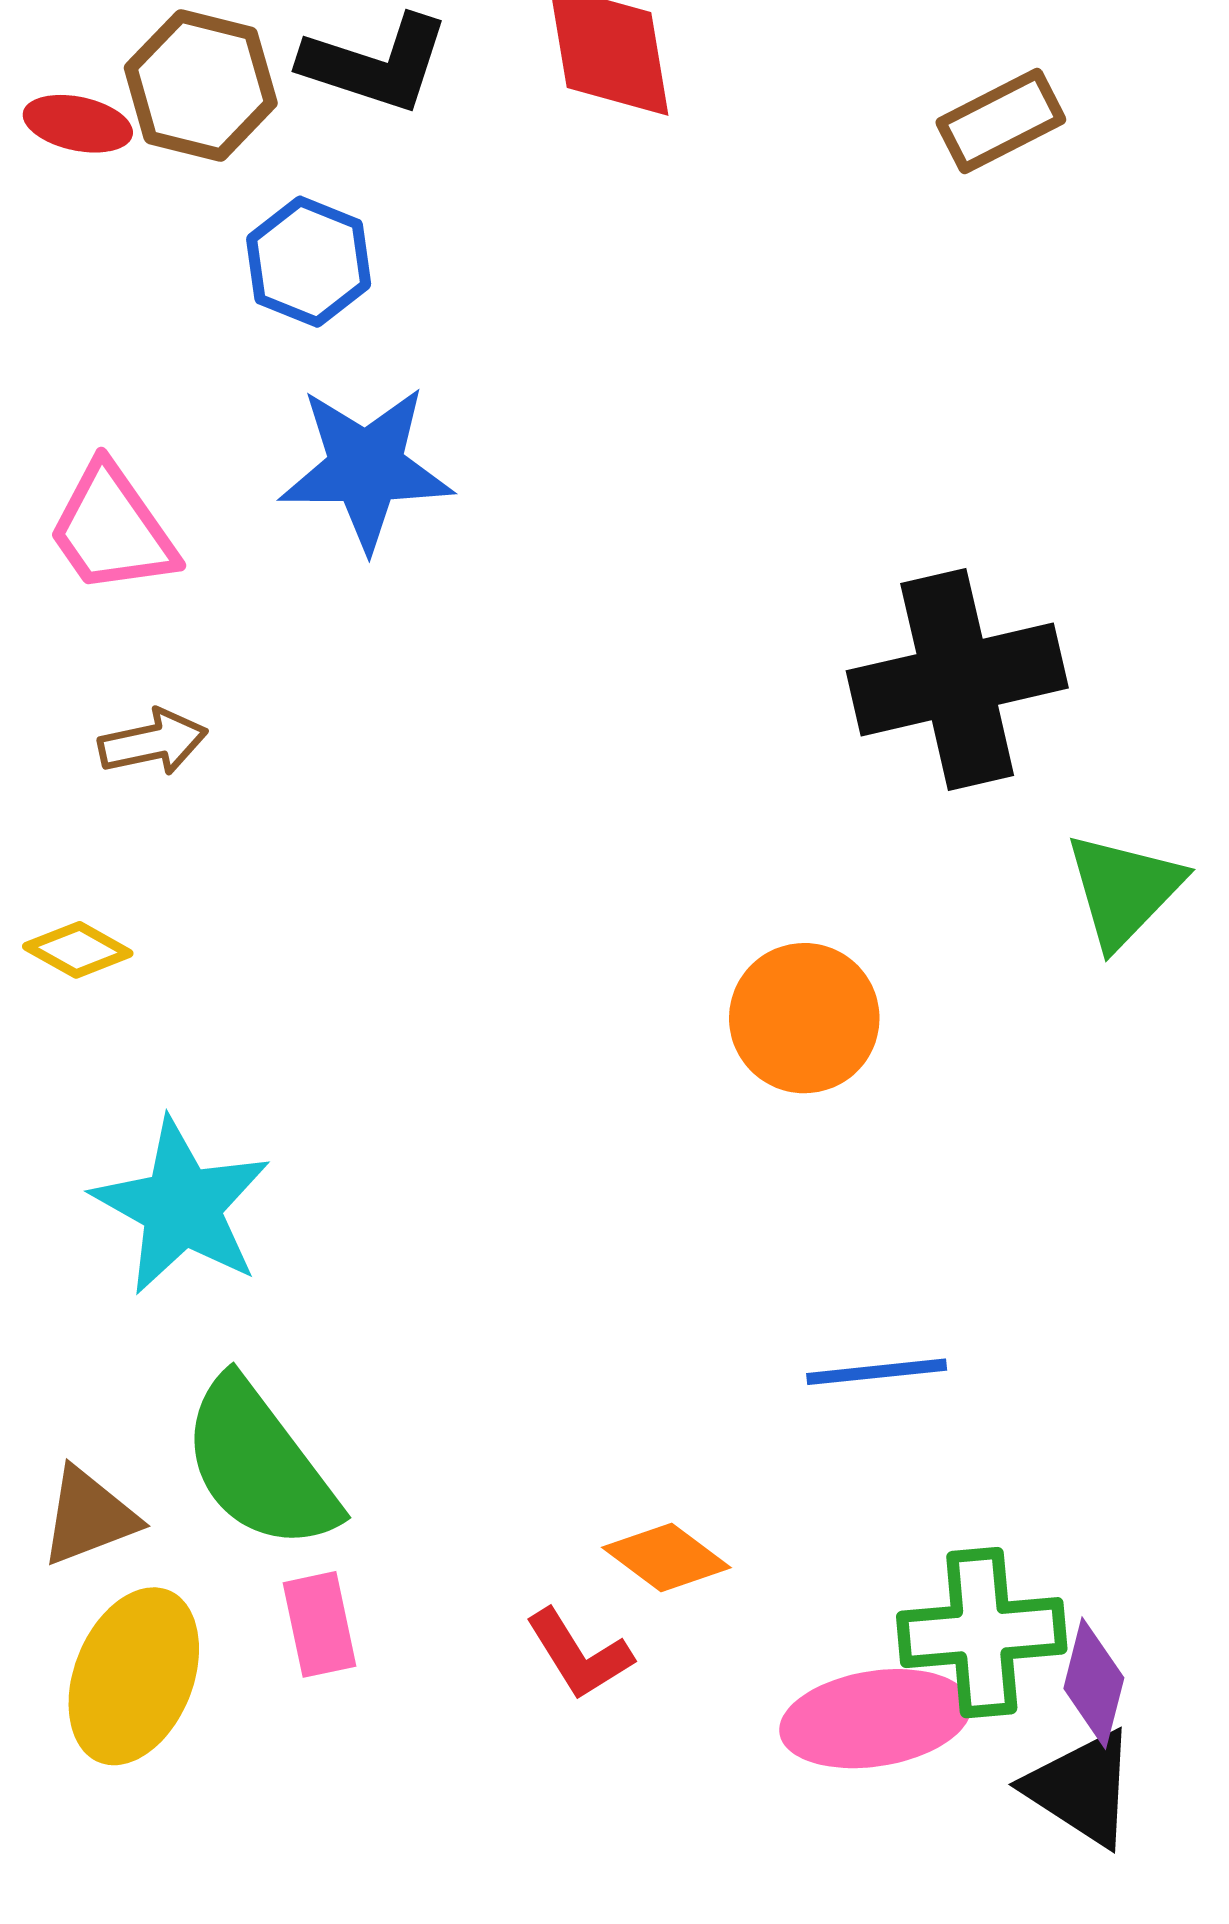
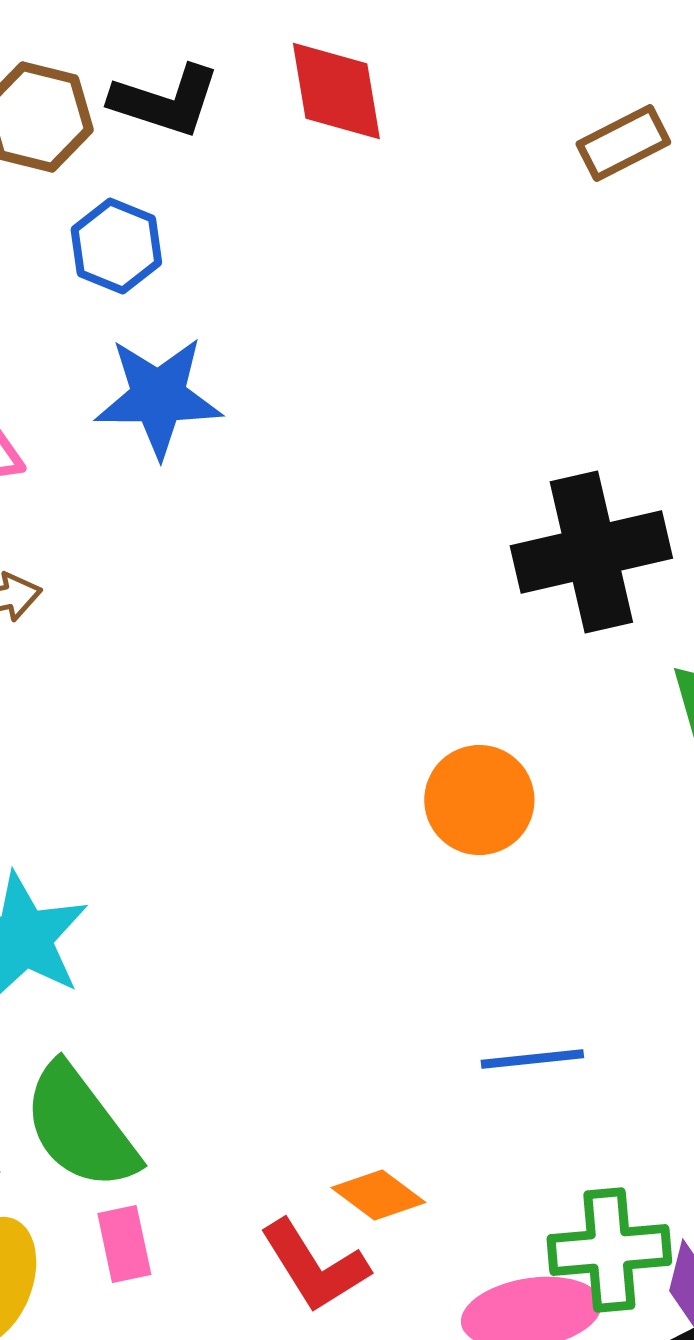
red L-shape: (579, 1654) -> (314, 1266), size x1.4

